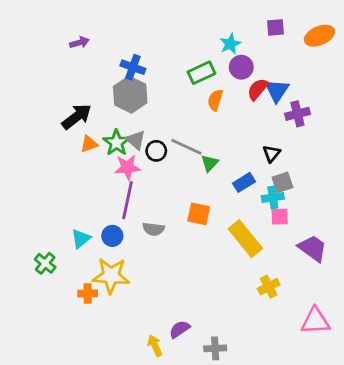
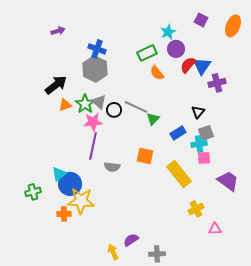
purple square: (276, 27) -> (201, 20), turned 32
orange ellipse: (319, 36) -> (233, 26), turned -45
orange semicircle: (215, 100) -> (157, 73), turned -56
blue circle: (112, 236) -> (70, 184), moved, size x1.5
green cross: (45, 263) -> (33, 192), turned 35
pink triangle: (315, 321) -> (215, 229), moved, size x0.6

